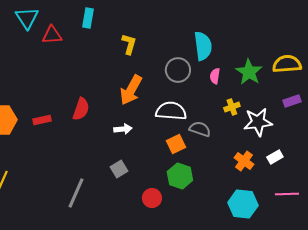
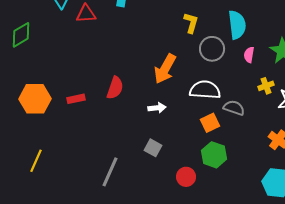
yellow L-shape: (129, 44) -> (191, 23), moved
gray square: (119, 169) -> (153, 148), turned -30

